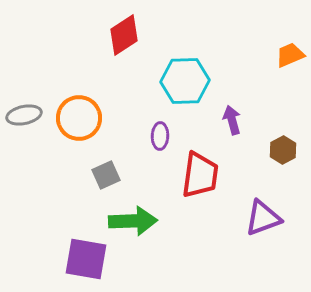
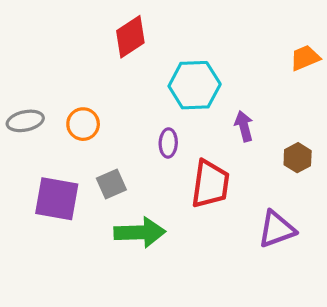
orange circle: (79, 118) -> (83, 124), size x0.7
purple square: (86, 259) -> (57, 199), moved

